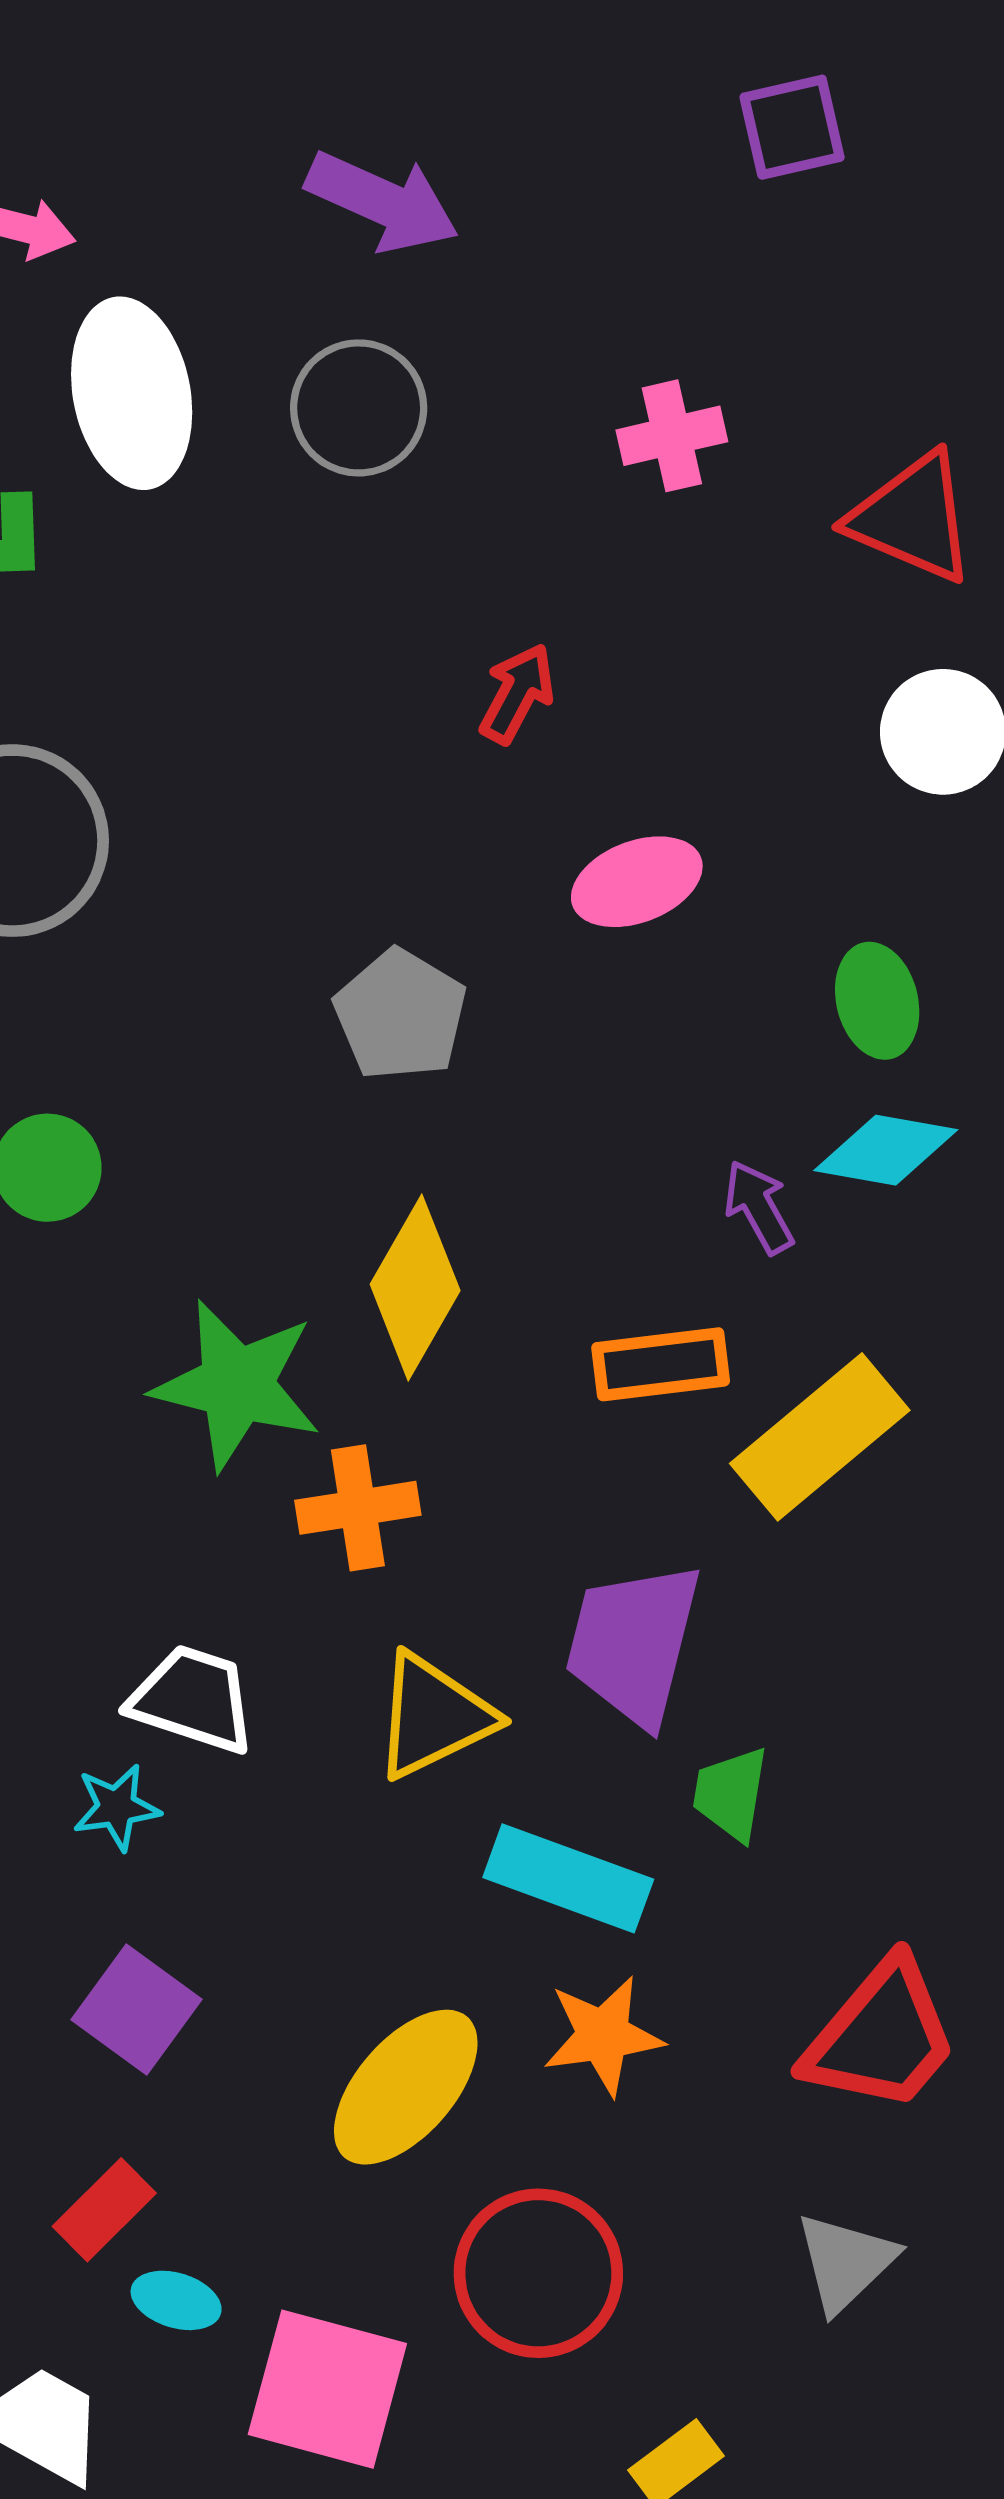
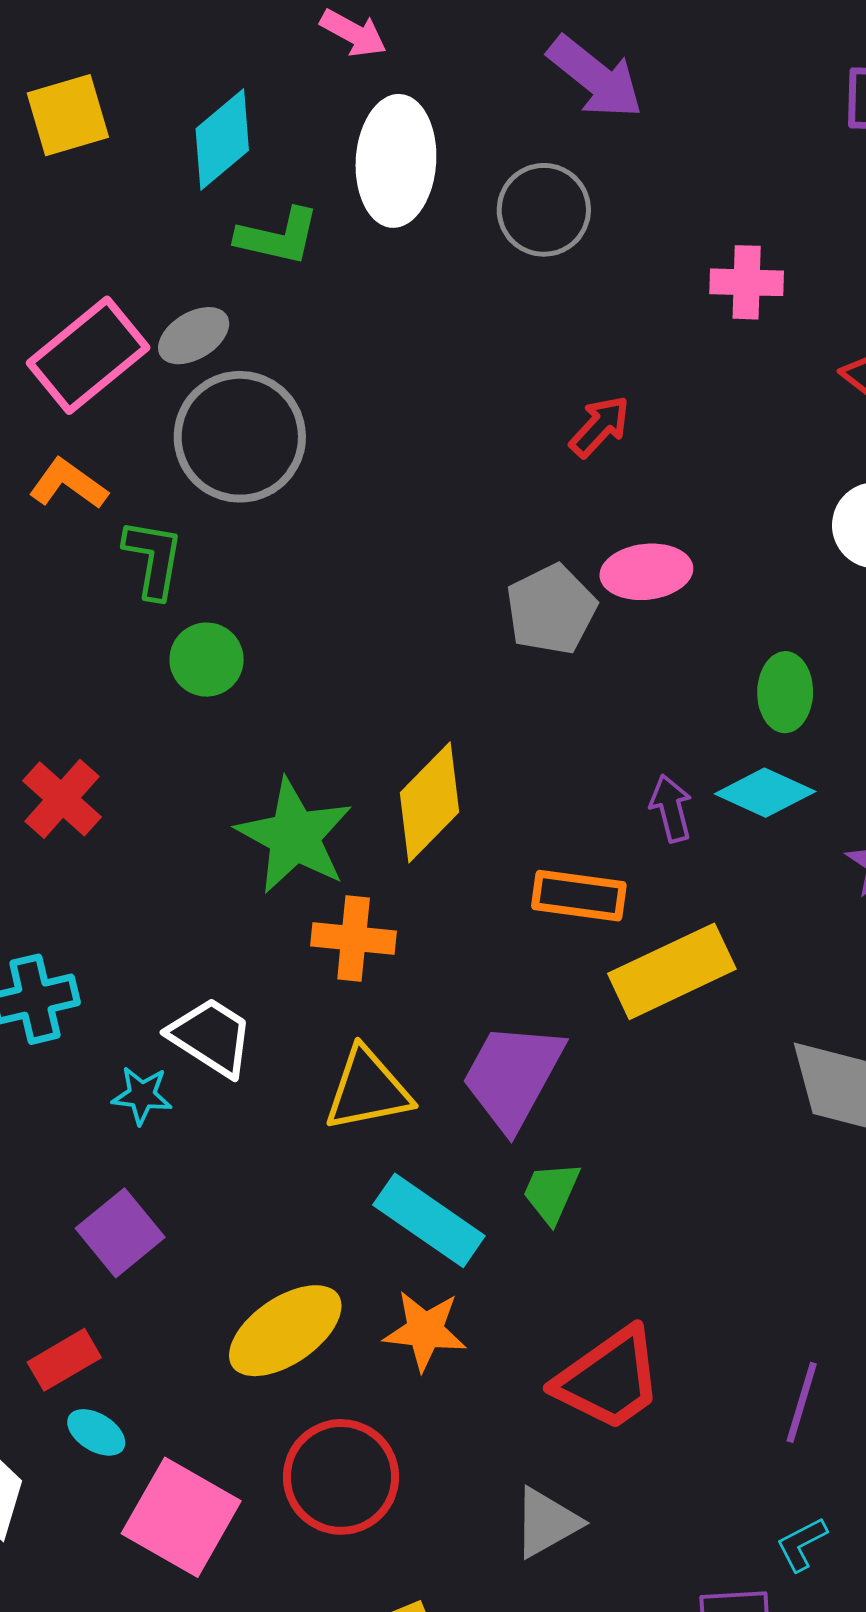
gray pentagon: (400, 1015) -> (551, 610), moved

